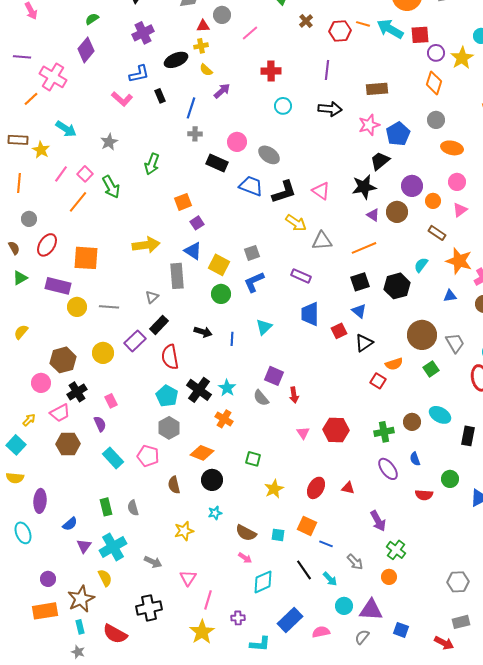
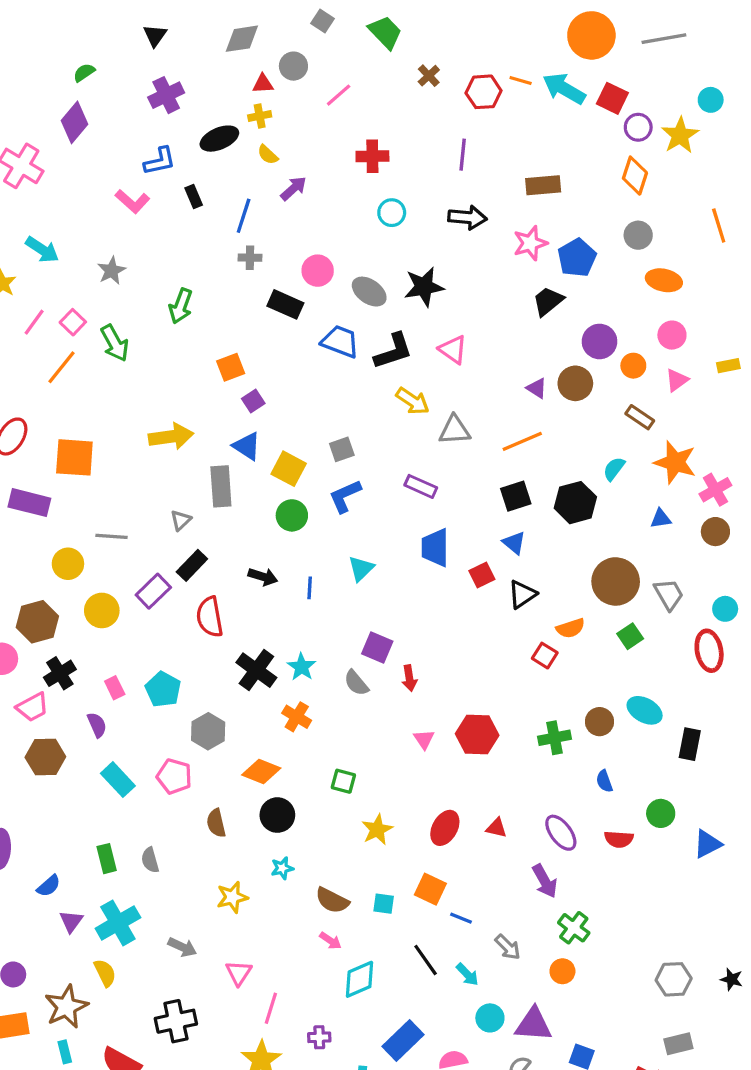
red square: (420, 35) -> (612, 98), turned 30
black star: (364, 187) -> (424, 287), moved
yellow circle: (77, 307) -> (68, 564), moved
cyan pentagon: (167, 396) -> (163, 689), moved
purple ellipse: (388, 469) -> (561, 833), moved

